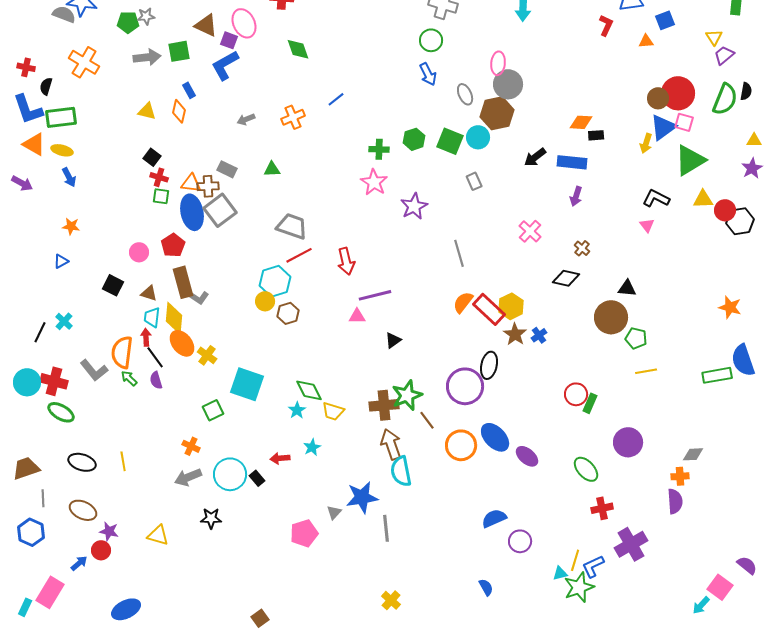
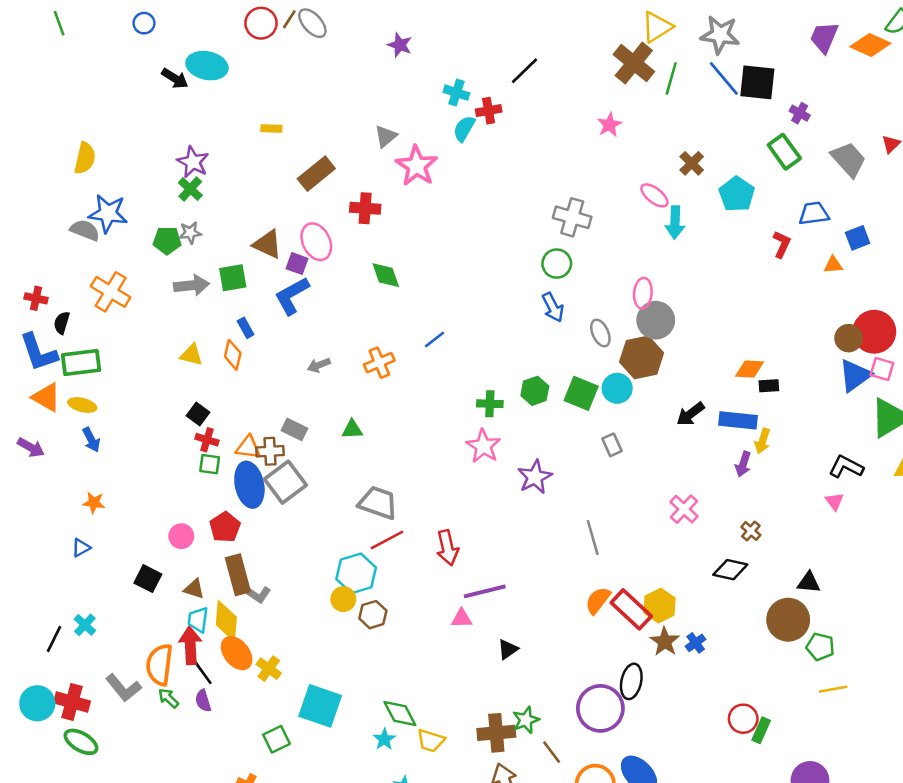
yellow arrow: (646, 143) -> (762, 441), moved
red arrow: (146, 337) -> (190, 645), size x1.6
green star: (407, 395) -> (526, 720), size x0.7

